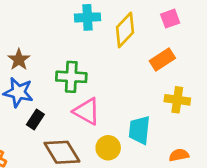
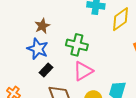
pink triangle: (87, 111) -> (83, 71), turned 50

